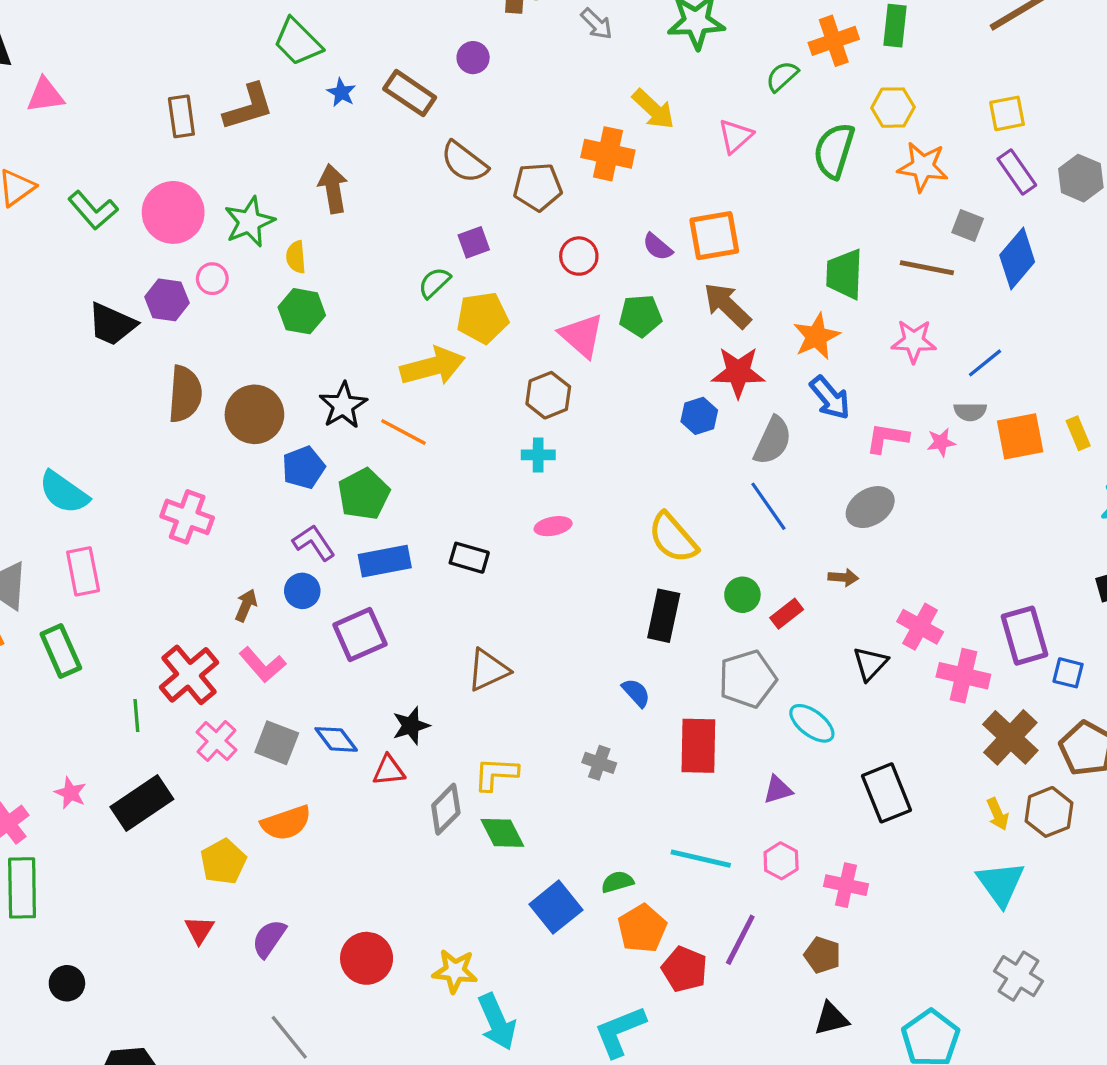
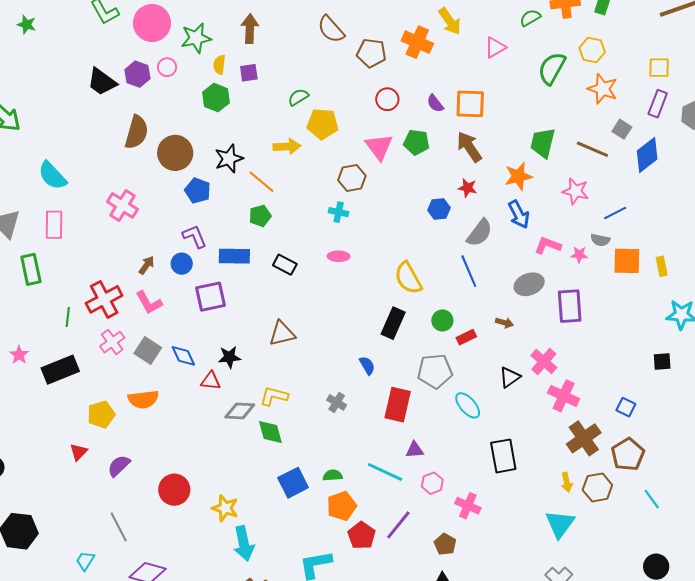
purple rectangle: (1017, 172) -> (658, 104), turned 44
purple square: (474, 242) -> (249, 73), moved
yellow arrow: (433, 366) -> (287, 146), size x0.7
red star: (738, 372) -> (467, 188), size x0.6
blue pentagon: (303, 467) -> (198, 191), turned 30
green pentagon: (364, 494) -> (260, 216), moved, size x0.7
purple rectangle: (1025, 636) -> (570, 306), moved
purple triangle: (778, 790) -> (415, 450), moved
gray diamond: (446, 809) -> (240, 411), turned 36

